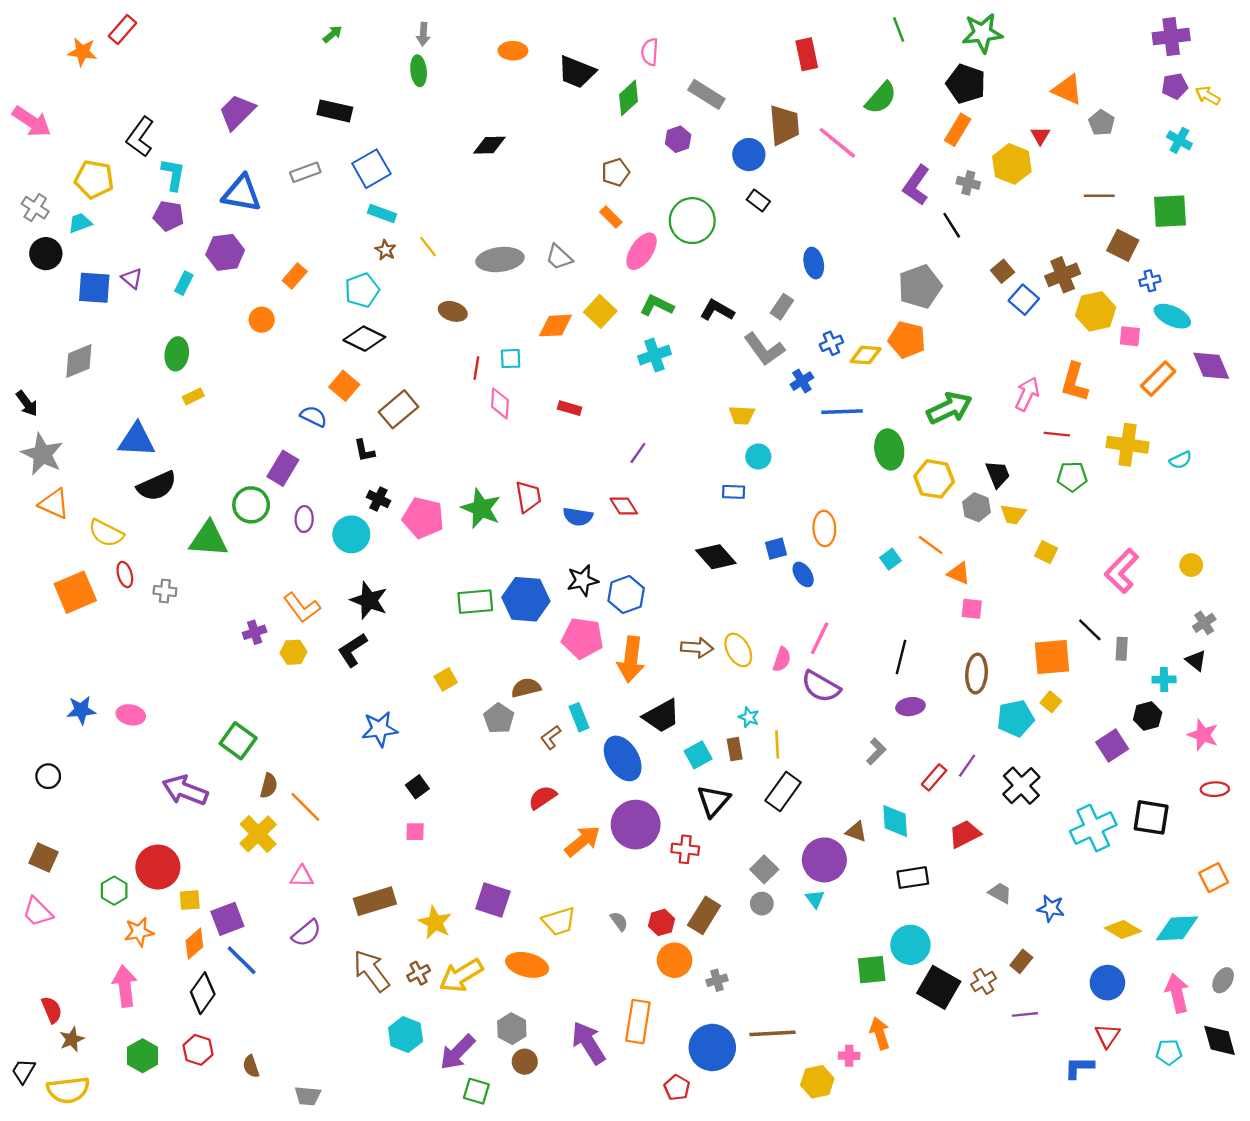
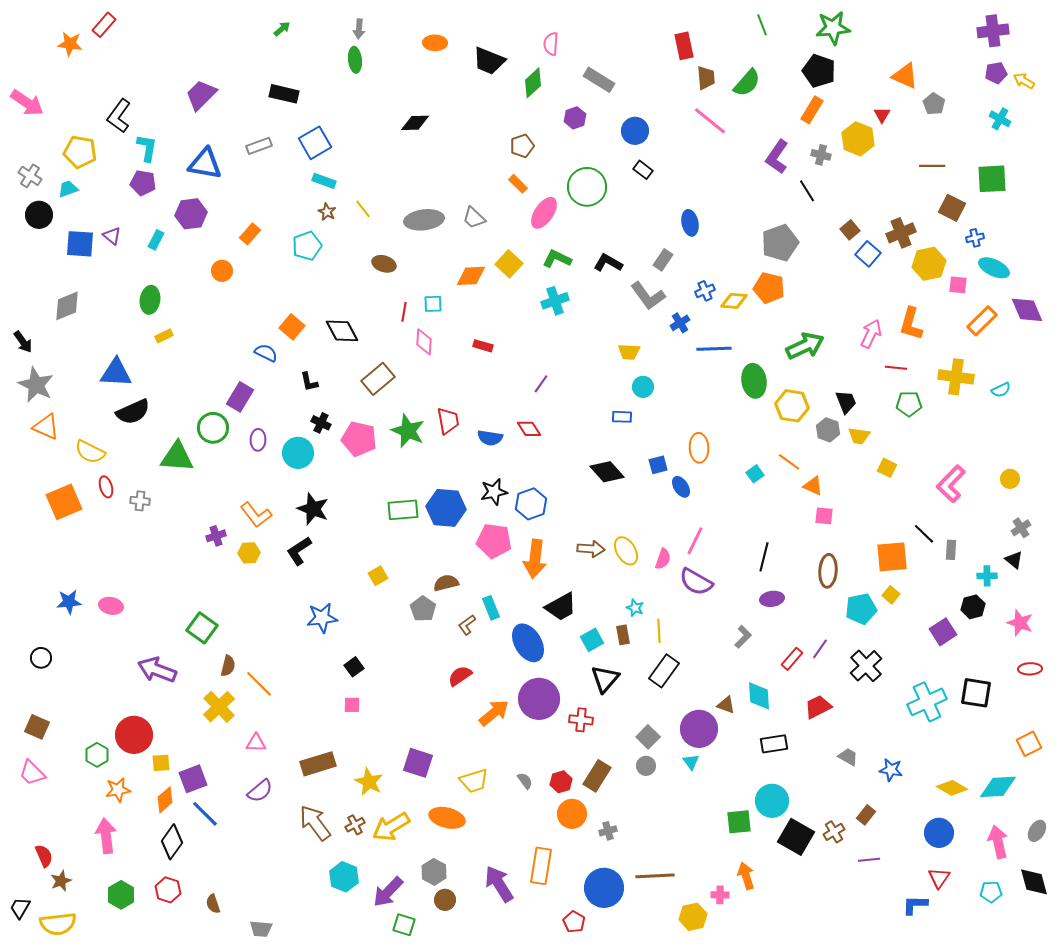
brown trapezoid: (784, 125) -> (706, 78), moved, size x0.7
black diamond: (364, 339) -> (342, 331), moved, turned 36
brown rectangle: (399, 409) -> (378, 379), moved

